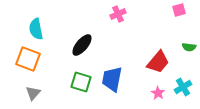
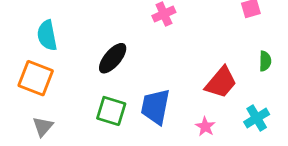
green semicircle: (189, 47) -> (265, 61), turned -96
pink star: (158, 93) -> (205, 127), moved

